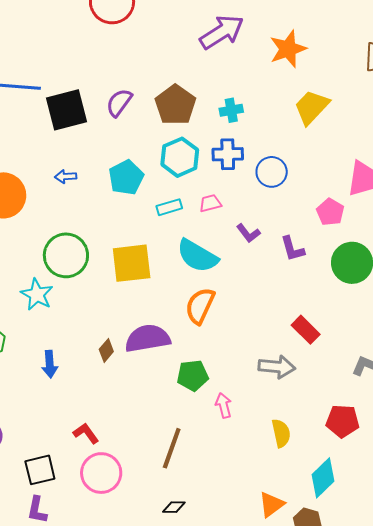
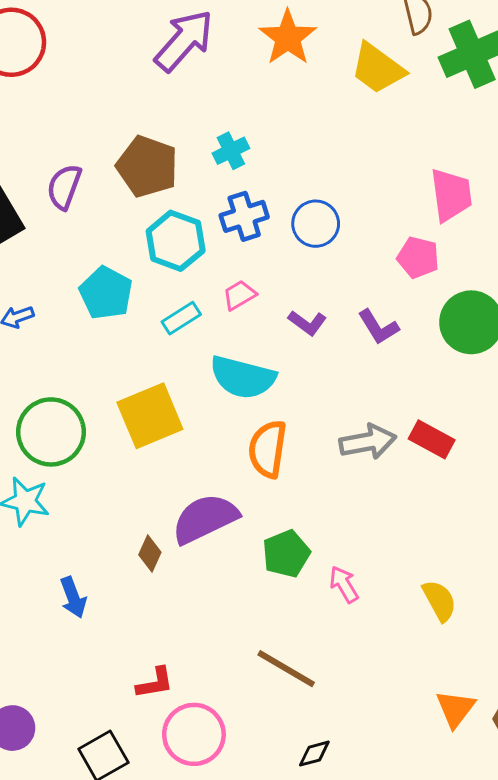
yellow trapezoid: (312, 107) -> (378, 68), moved, turned -81
gray arrow: (277, 367) -> (368, 442), moved
red L-shape: (86, 433) -> (155, 683), turned 132
brown line: (172, 448) -> (286, 669), turned -63

